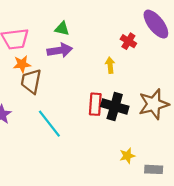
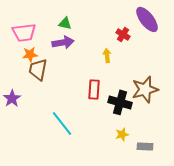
black cross: (115, 106) -> (120, 102), moved
cyan line: (49, 124) -> (62, 123), moved

